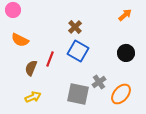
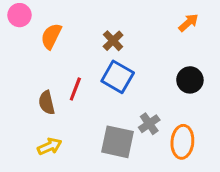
orange semicircle: (20, 40) -> (51, 36), moved, turned 90
brown semicircle: (31, 68) -> (47, 103), turned -35
orange ellipse: (121, 94) -> (182, 142), turned -35

